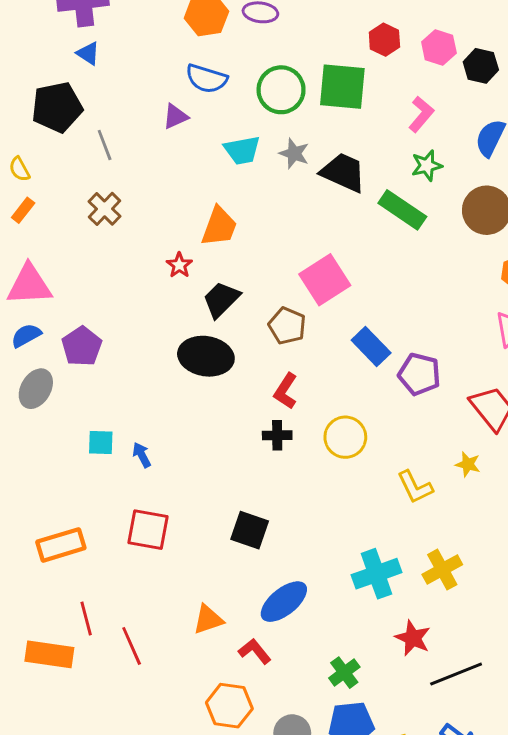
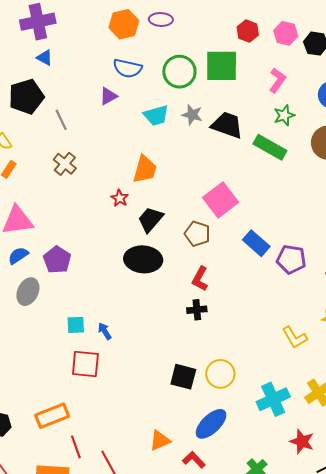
yellow circle: (345, 437) -> (220, 374), moved
red square: (148, 530) -> (85, 364), moved
orange rectangle: (61, 545) -> (52, 416), moved

